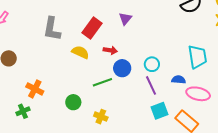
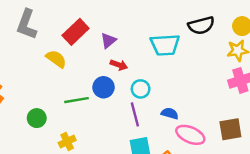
purple triangle: (125, 19) -> (108, 41), moved
red arrow: (110, 50) -> (119, 65), moved
cyan trapezoid: (197, 57) -> (165, 45), moved, turned 85
yellow cross: (101, 117) -> (67, 141), turned 32

